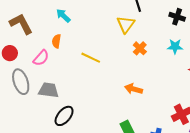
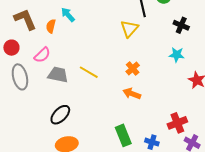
orange semicircle: (56, 41) -> (51, 26), moved
orange cross: (140, 48) -> (133, 68), moved
yellow line: (91, 58) -> (89, 72), moved
gray trapezoid: (49, 90) -> (58, 75), moved

